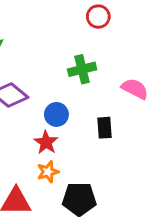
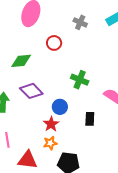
red circle: (98, 17) -> (54, 43), moved
green cross: (82, 69) -> (80, 80), turned 30

